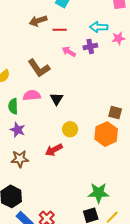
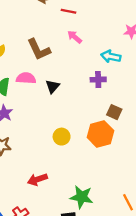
cyan arrow: (99, 27) -> (111, 56), moved
purple cross: (90, 46) -> (98, 80), moved
yellow circle: (70, 129) -> (62, 137), moved
red arrow: (54, 150) -> (37, 179), moved

